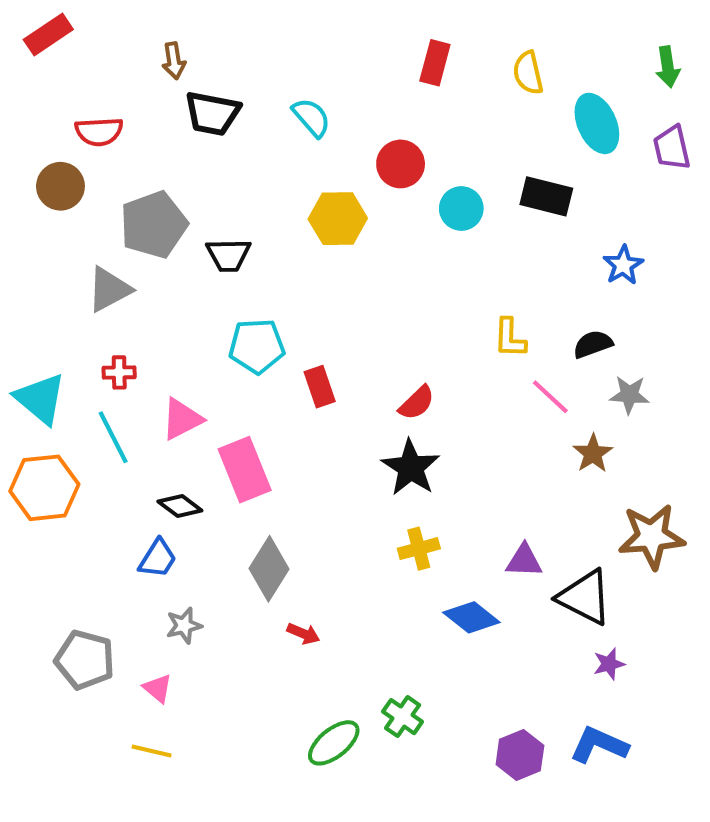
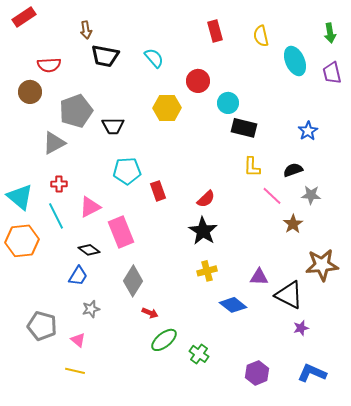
red rectangle: (435, 63) -> (215, 31), turned -30
black rectangle: (546, 196) -> (244, 128), moved
green ellipse: (334, 743) -> (164, 340), moved
blue L-shape: (599, 745) -> (312, 373), moved

